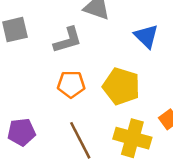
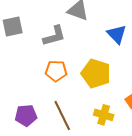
purple pentagon: (21, 132) -> (26, 116), moved
yellow cross: (132, 138) -> (104, 115), size x0.7

